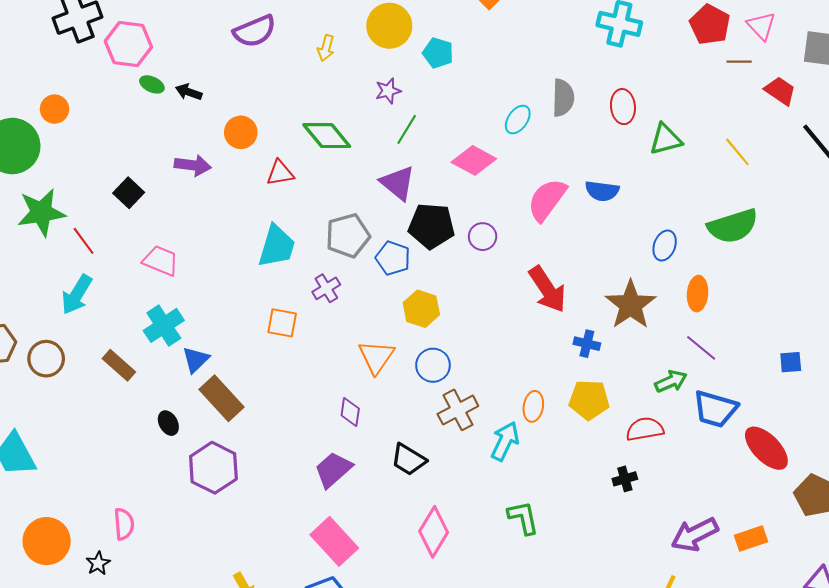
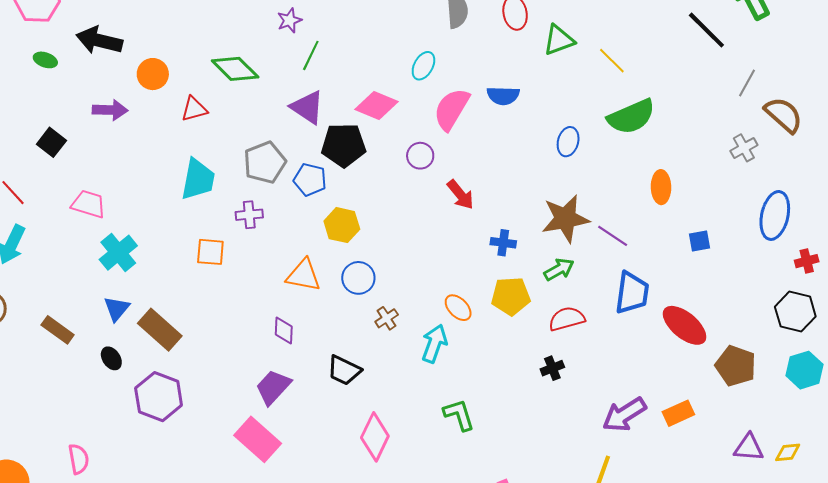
green ellipse: (152, 84) -> (45, 60), moved
black arrow: (189, 92) -> (99, 40), size x1.8
cyan ellipse: (518, 120) -> (423, 66), moved
yellow line: (737, 152) -> (612, 61), moved
pink diamond: (474, 160) -> (377, 106), moved
purple circle: (483, 237) -> (420, 156), moved
purple cross: (326, 288) -> (249, 215), turned 32
red arrow: (547, 289) -> (460, 195), size x0.7
orange ellipse: (698, 294) -> (661, 187), moved
brown star: (631, 305) -> (565, 219), moved, turned 30
cyan cross: (164, 325) -> (118, 253), moved
orange triangle: (376, 357) -> (303, 275), turned -48
blue triangle: (196, 360) -> (117, 309), moved
brown rectangle: (119, 365) -> (58, 330), moved
green arrow: (671, 381) -> (559, 269), moved
orange ellipse: (533, 406) -> (458, 308), turned -48
blue trapezoid: (715, 409) -> (632, 293), turned -93
brown cross: (458, 410) -> (387, 318), size x0.6
pink rectangle: (334, 541) -> (258, 439), moved

